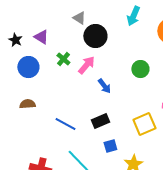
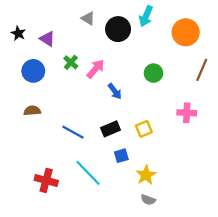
black circle: (95, 36) -> (118, 29), moved
black star: (15, 40) -> (18, 33), moved
yellow square: (144, 124) -> (144, 129), moved, size x0.7

